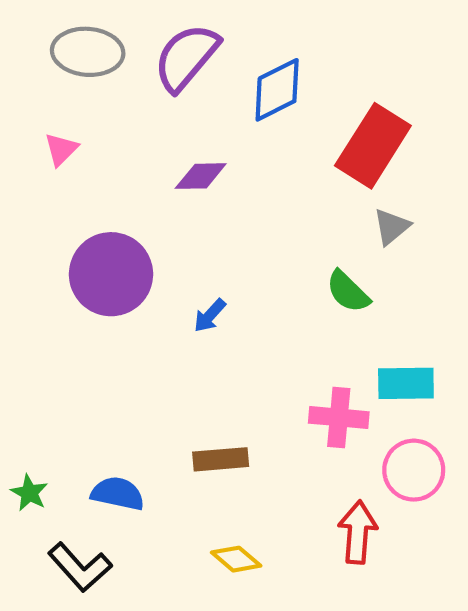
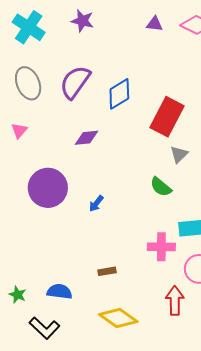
gray ellipse: (88, 52) -> (28, 83), turned 68
brown rectangle: (221, 459) -> (107, 271), size x0.7
yellow diamond: (236, 559) -> (118, 318), size x1.6

